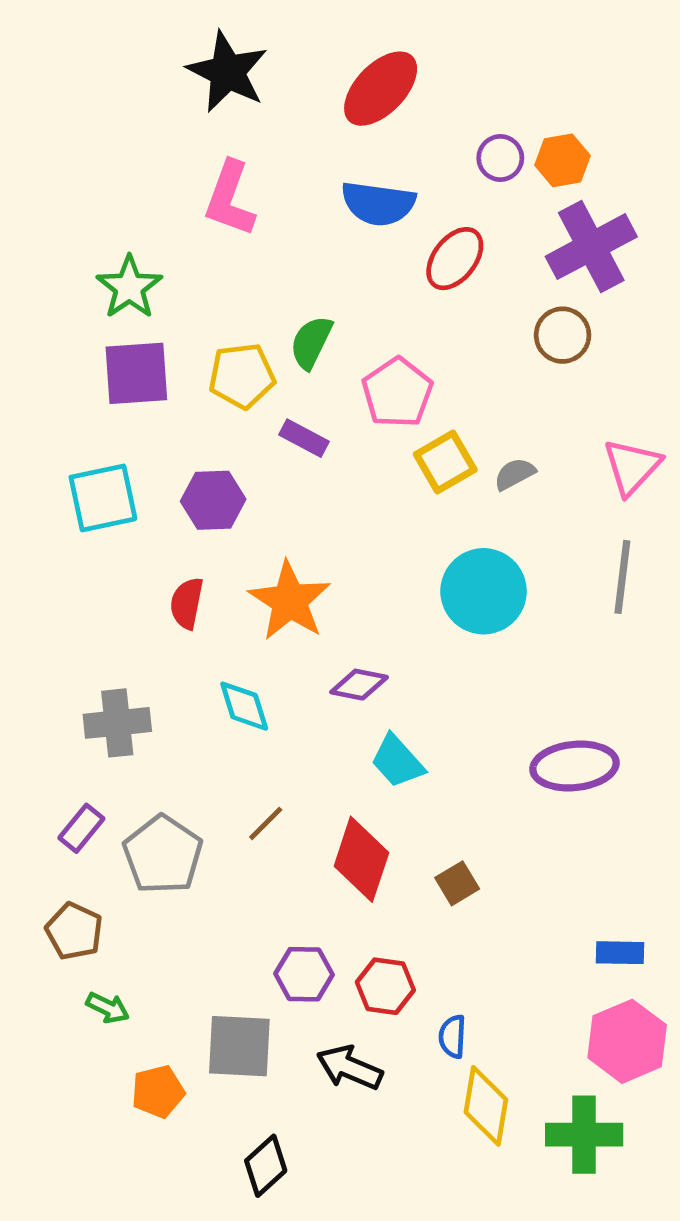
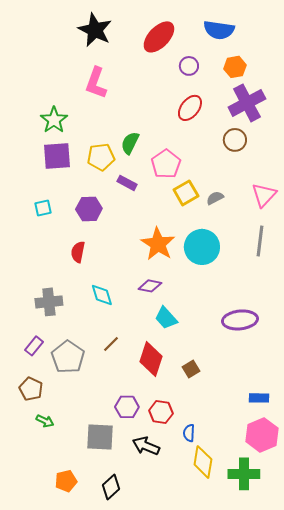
purple circle: (500, 158) -> (189, 66), moved
blue semicircle: (378, 203) -> (219, 30), moved
cyan square: (103, 498) -> (43, 208), size x0.6
orange star: (290, 601) -> (158, 244), moved
orange pentagon: (158, 1092) -> (66, 481), moved

